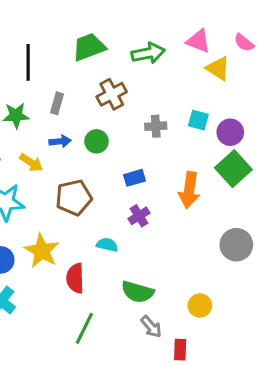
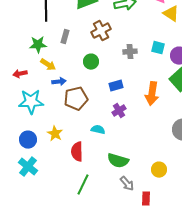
blue arrow: (60, 141) -> (59, 82), moved
yellow arrow: (31, 163) -> (48, 65), moved
yellow star: (42, 251) -> (55, 134), size x0.7

